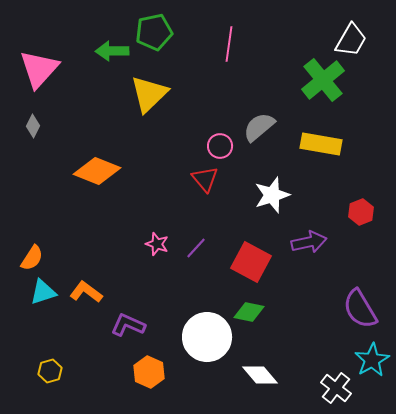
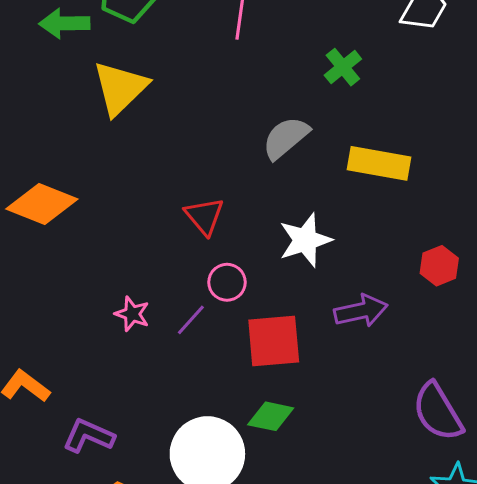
green cross: (323, 80) -> (343, 67), moved, size x0.6
pink circle: (220, 146) -> (227, 282), moved
red square: (251, 262) -> (274, 341), turned -33

